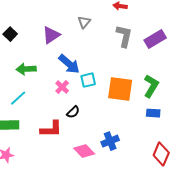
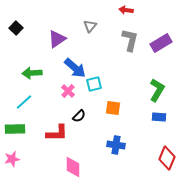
black square: (10, 34) -> (16, 28), moved
orange square: (120, 89) -> (113, 108), moved, size x0.6
blue cross: (110, 141) -> (116, 145), turned 30
pink diamond: (84, 151) -> (73, 167), moved, turned 45

